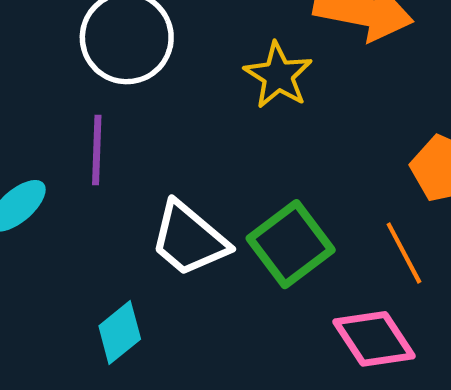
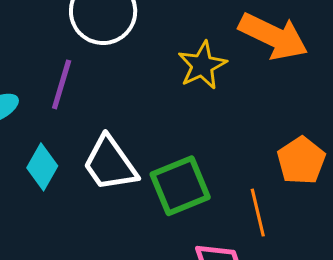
cyan diamond: (120, 332) -> (42, 167), moved, turned -36

